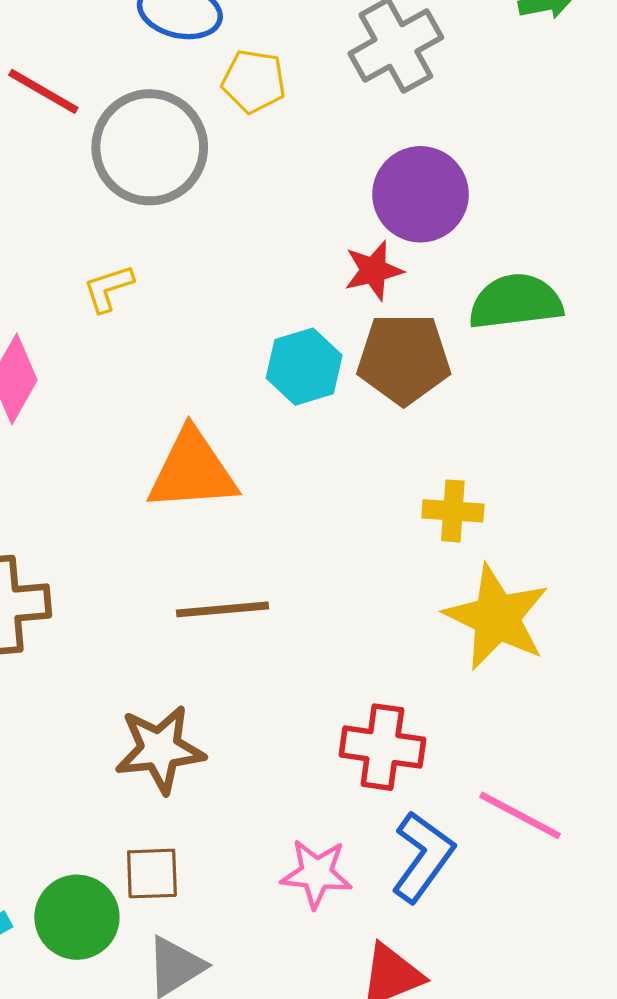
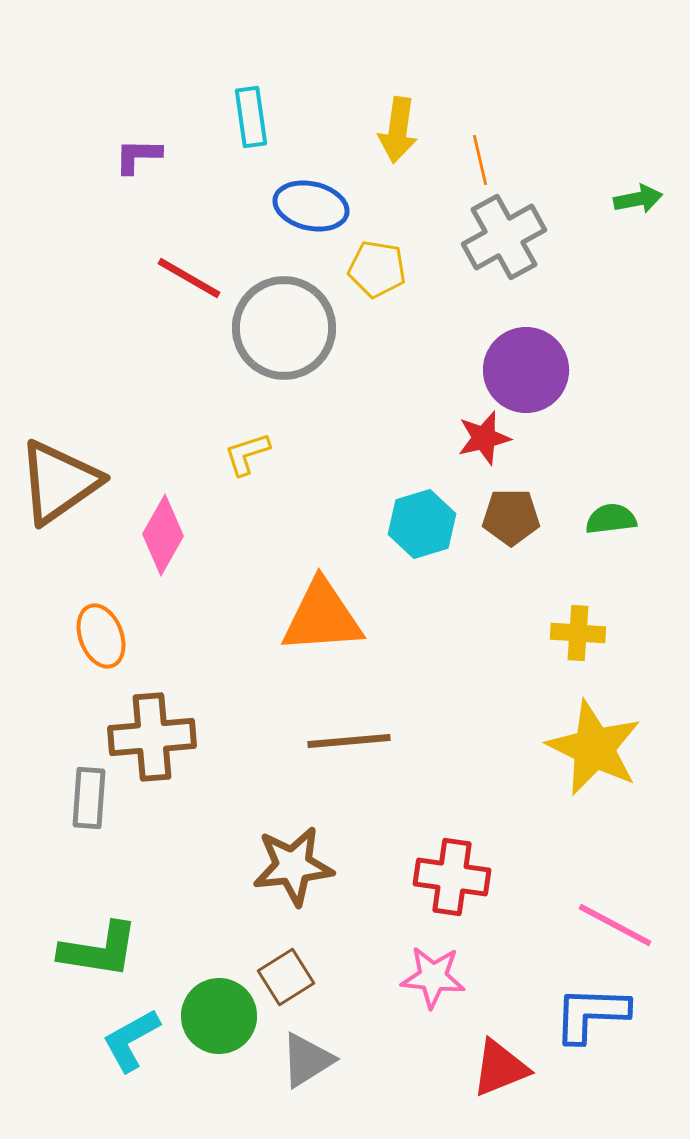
green semicircle: (516, 302) -> (611, 519), moved, size x0.6
brown pentagon: (404, 359) -> (511, 517), size x0.7
yellow cross: (453, 511) -> (578, 633), moved
red cross: (382, 747) -> (452, 877), moved
blue L-shape: (423, 857) -> (591, 1014), moved, turned -124
brown square: (152, 874) -> (286, 977), turned -30

